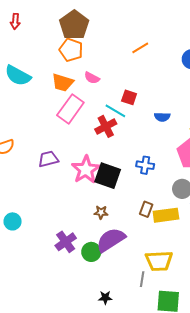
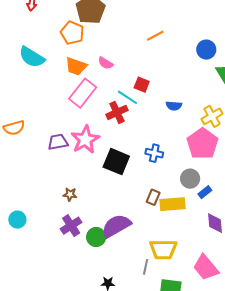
orange pentagon: (71, 50) -> (72, 33), moved
pink star: (86, 170) -> (85, 140), moved
brown star: (101, 212) -> (70, 194), moved
cyan circle: (13, 221) -> (17, 220), moved

